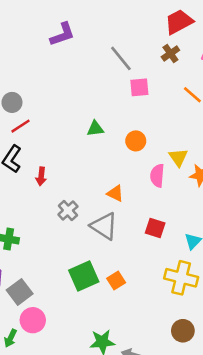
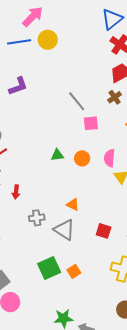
purple L-shape: (62, 34) -> (18, 86), moved
orange circle: (136, 141) -> (82, 158), moved
pink semicircle: (157, 176) -> (109, 158), moved
gray cross: (68, 210) -> (37, 218), turned 35

